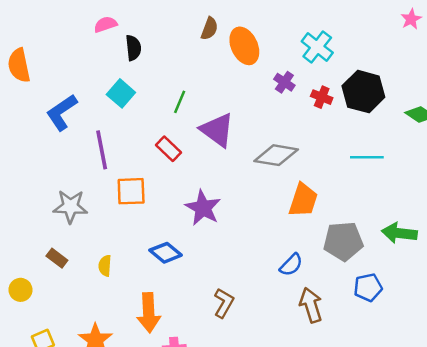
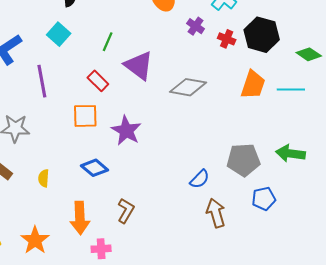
cyan line: (367, 157) -> (291, 89), moved
orange square: (131, 191) -> (85, 116), moved
orange trapezoid: (303, 200) -> (253, 85), moved
brown L-shape: (224, 303) -> (126, 211), moved

